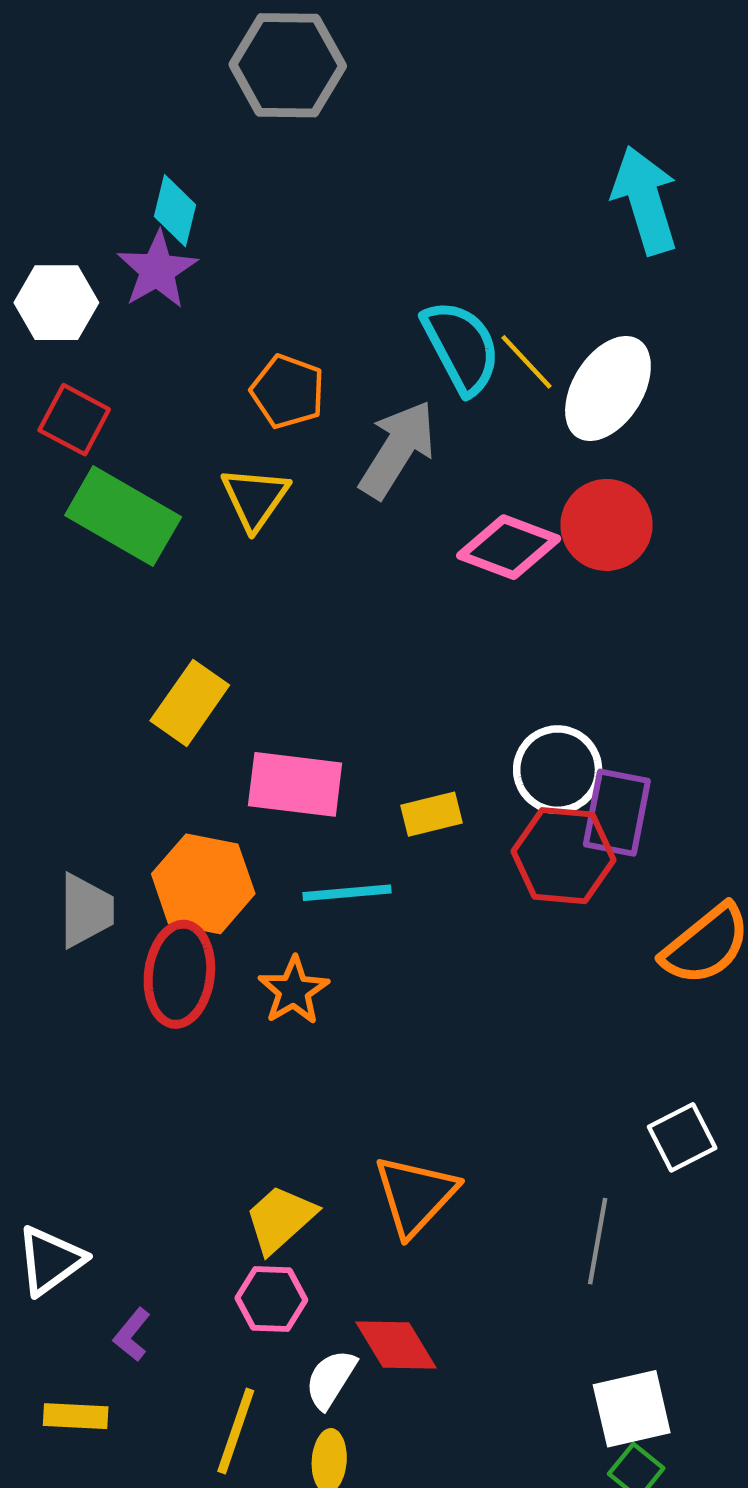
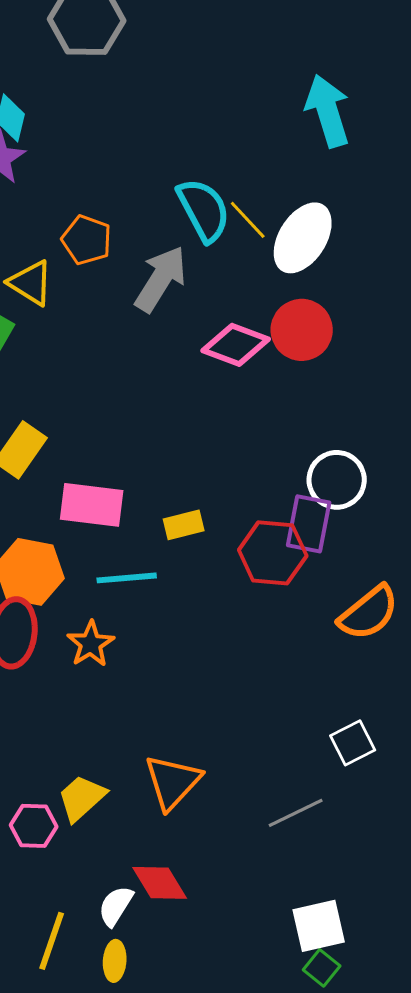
yellow triangle: (255, 498) -> (31, 283), moved, turned -33
white circle: (558, 770) -> (337, 480), moved
gray line: (598, 1241) -> (296, 813), turned 54
pink hexagon: (271, 1299) -> (34, 826), moved

